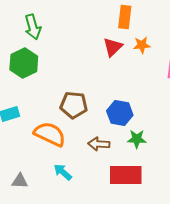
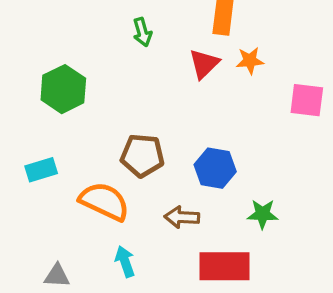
green arrow: (33, 27) -> (142, 32), moved, size x0.7
green star: (137, 139) -> (263, 214), moved
cyan arrow: (63, 172) -> (125, 261), turned 30

